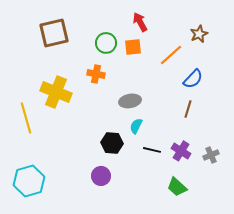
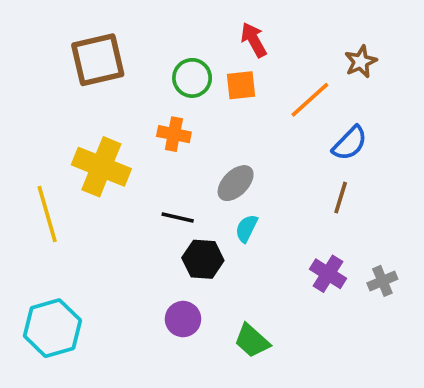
gray ellipse: (130, 101) -> (236, 183), turned -35
black line: (152, 150) -> (178, 218), moved
green trapezoid: (177, 187) -> (252, 341), moved

